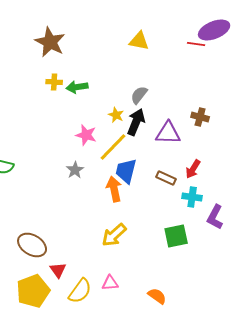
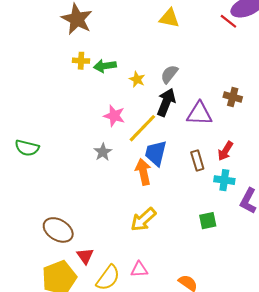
red line: (196, 44) -> (228, 21), turned 30
yellow star: (116, 115) -> (137, 79), moved
brown rectangle: (166, 178) -> (197, 160), turned 48
green square: (176, 236) -> (208, 221), size x0.7

